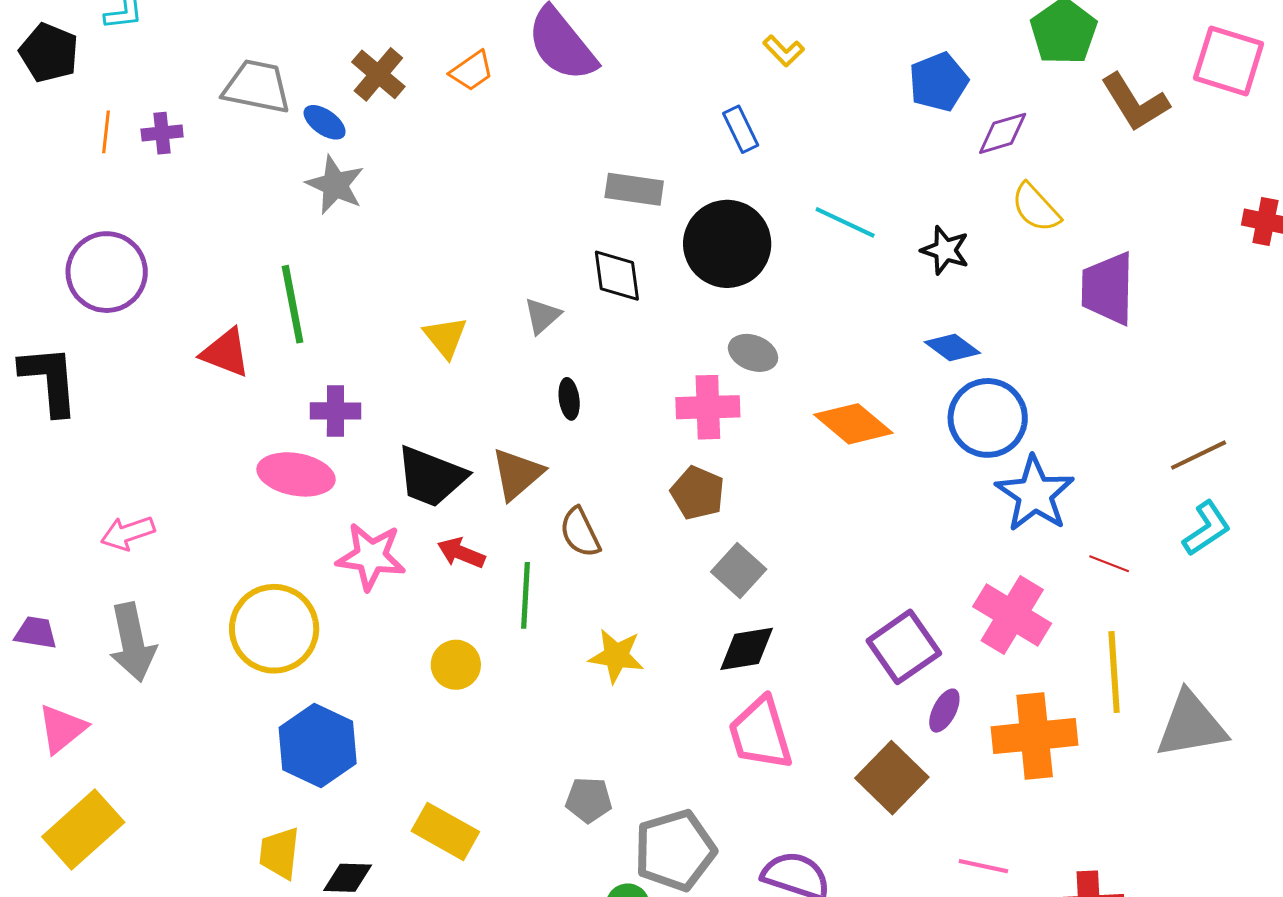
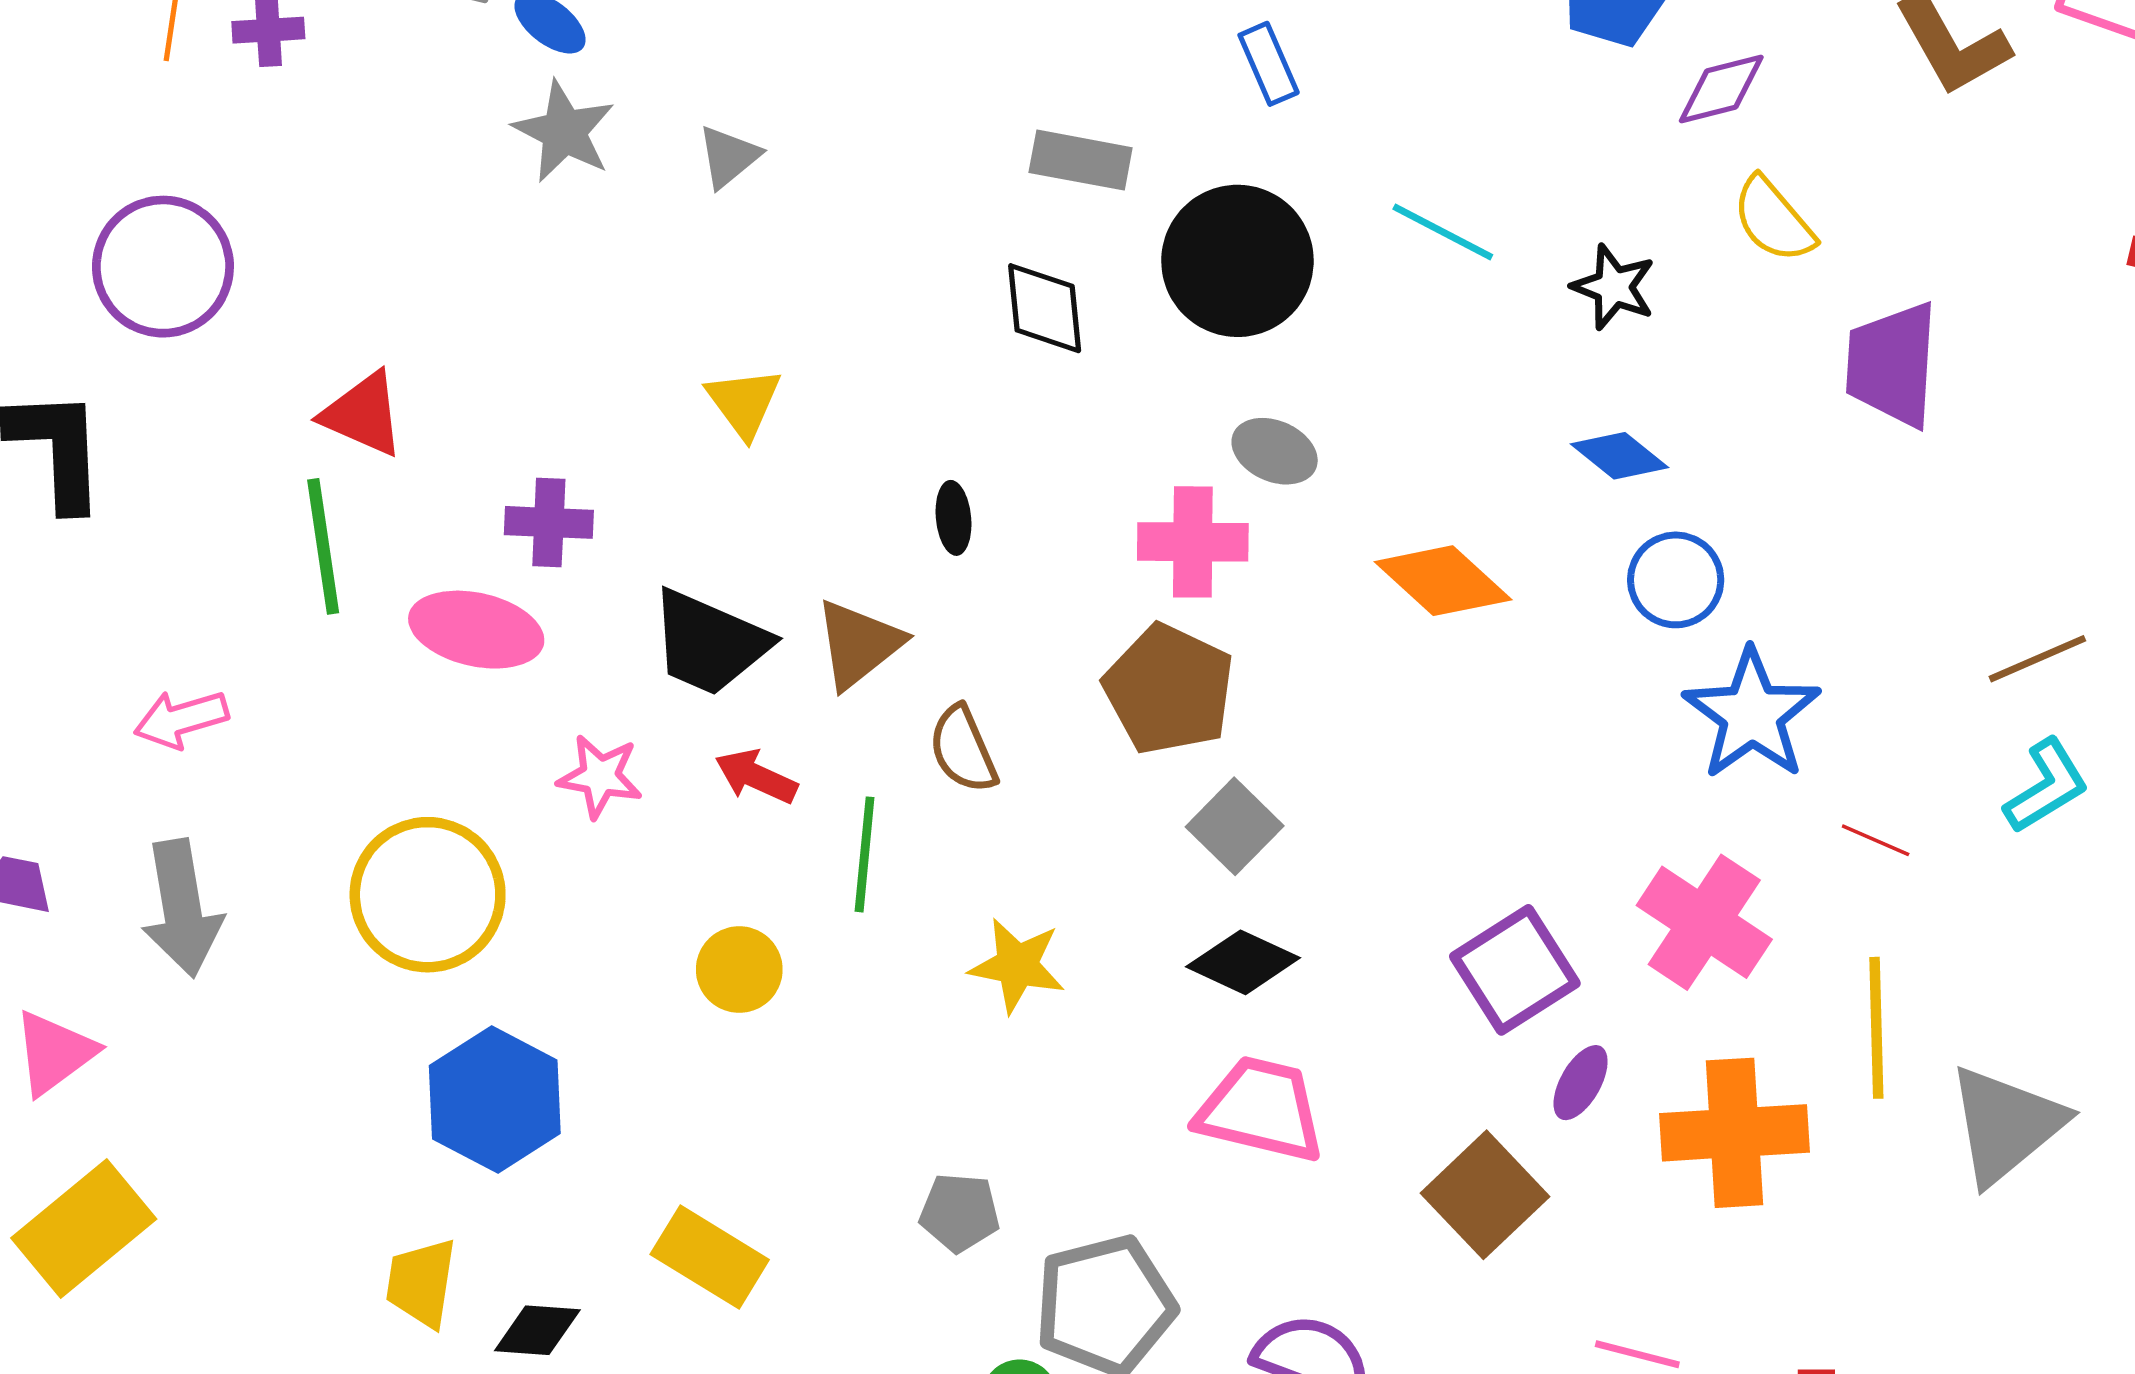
green line: (293, 304) -> (323, 546), moved
gray triangle: (542, 316) -> (729, 157), moved
blue circle: (988, 418) -> (1676, 580), size x0.7
brown pentagon: (698, 493) -> (1169, 689), size x1.4
pink star: (371, 556) -> (600, 776), size x0.7
black diamond: (747, 649) -> (1243, 962), turned 32
gray triangle: (1191, 725) -> (2006, 1125), turned -32
pink trapezoid: (760, 733) -> (1261, 1109), turned 118

